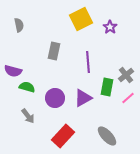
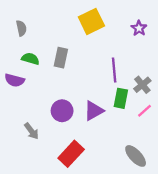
purple star: (110, 27) -> (139, 28), moved
purple line: (88, 62) -> (114, 70), moved
green semicircle: (27, 87) -> (30, 59), moved
gray ellipse: (107, 136) -> (136, 156), moved

